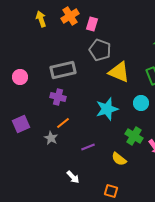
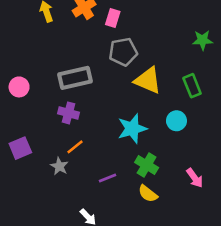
gray pentagon: (100, 50) -> (123, 52), turned -30
green cross: (134, 136) -> (147, 165), moved

